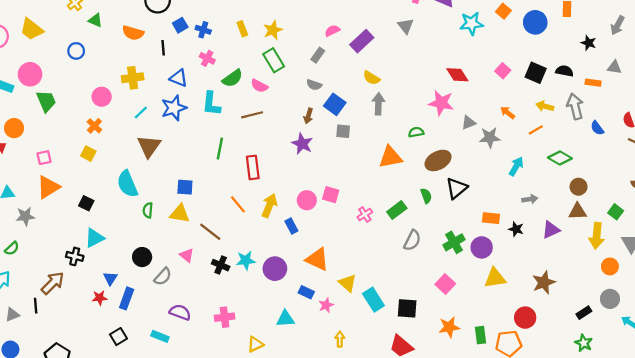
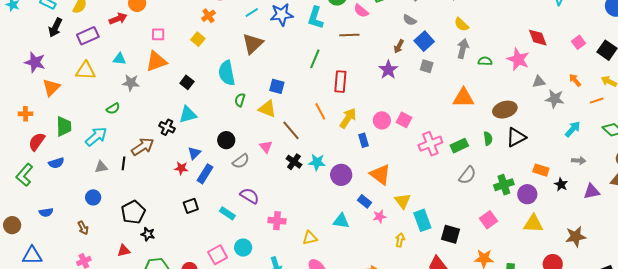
green semicircle: (416, 132) -> (485, 61), moved
pink cross: (365, 214) -> (430, 144), size x1.6
pink cross: (225, 317) -> (277, 221), moved
yellow arrow: (340, 339) -> (400, 240), moved

